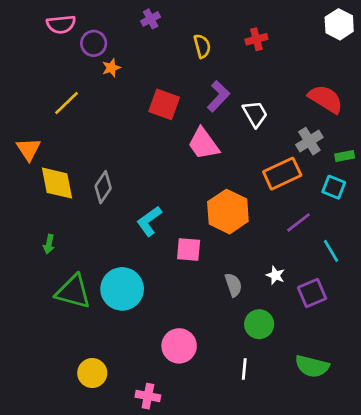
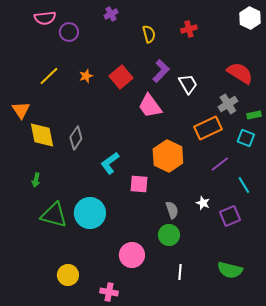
orange star: (111, 68) -> (86, 76), moved
red square: (164, 104) -> (121, 77), turned 30
green circle: (259, 324) -> (169, 235), moved

